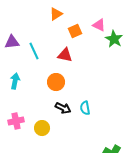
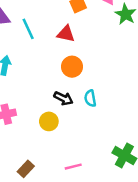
orange circle: (56, 82) -> (72, 67), moved
yellow circle: (42, 128) -> (49, 121), moved

